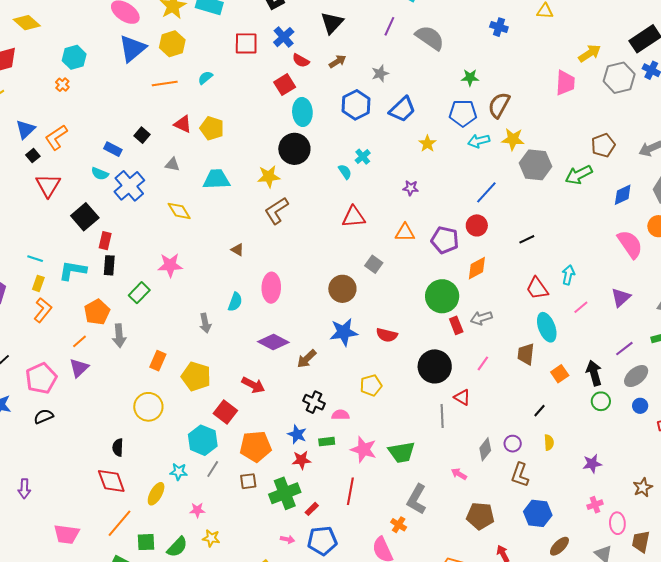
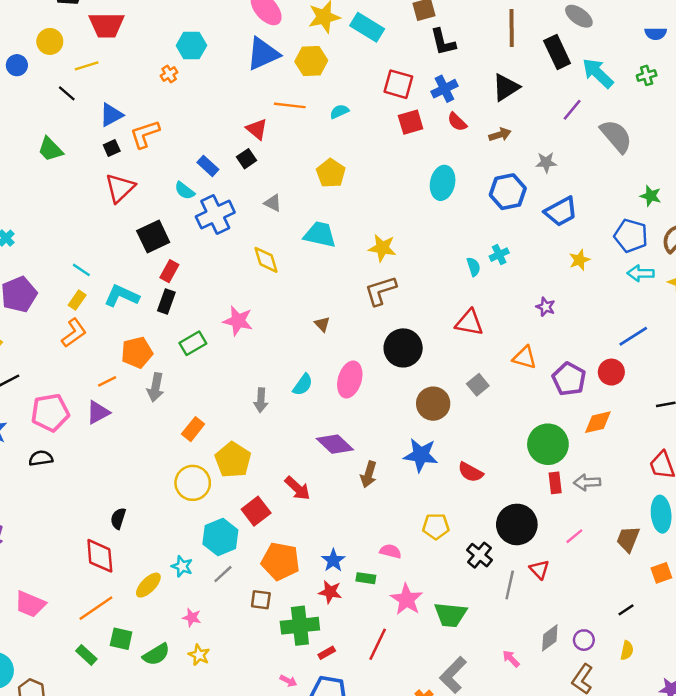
red square: (285, 85) -> (411, 122), moved
red triangle: (183, 124) -> (257, 129), moved
black circle: (294, 149) -> (403, 348), moved
brown arrow: (307, 359) -> (369, 474), turned -45
black cross: (314, 402) -> (480, 555), moved
yellow circle: (148, 407) -> (193, 483), moved

